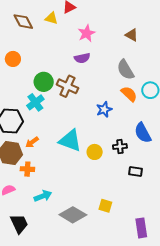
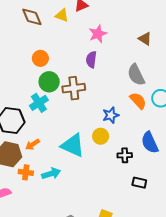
purple semicircle: (82, 58) -> (91, 60), turned 105
orange circle: (13, 59) -> (40, 58), moved
brown cross: (67, 86) -> (74, 88), turned -35
yellow circle: (95, 152) -> (101, 136), moved
cyan arrow: (43, 196) -> (51, 173), moved

